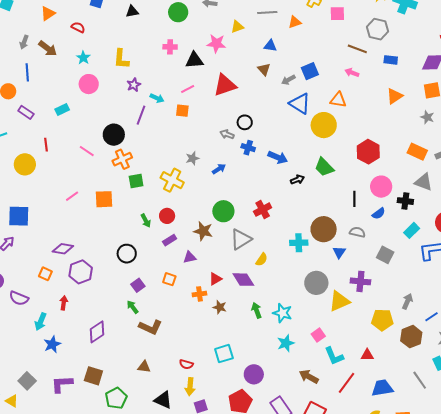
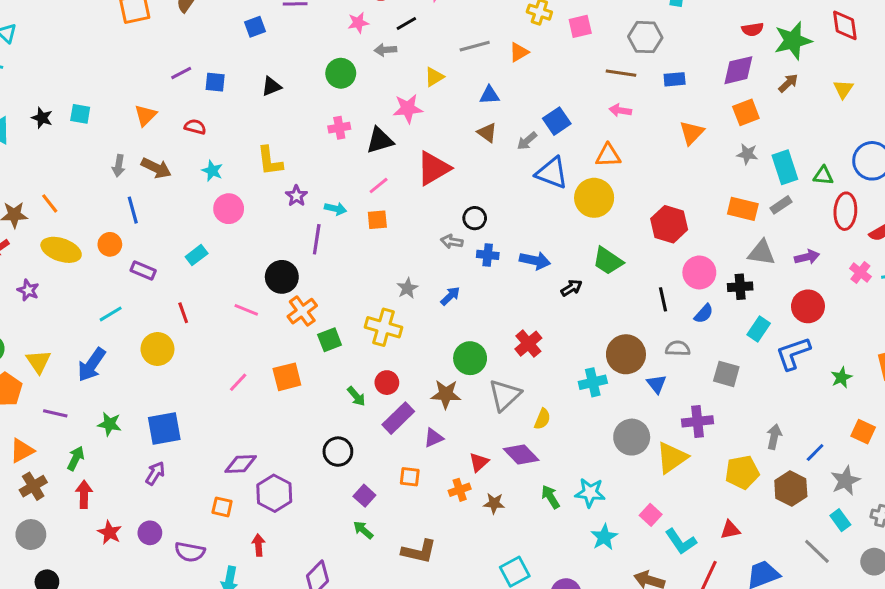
purple rectangle: (170, 240) -> (398, 418), size x1.5
brown L-shape: (150, 327) -> (419, 551), moved

